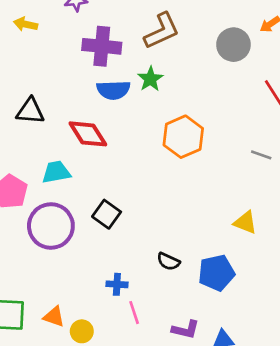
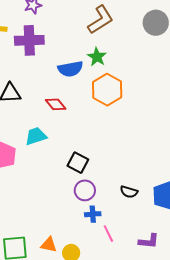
purple cross: (102, 46) -> (29, 40), moved
red diamond: (88, 134) -> (56, 104), size x0.7
orange hexagon: (183, 137) -> (107, 90), moved
purple circle: (51, 226) -> (85, 190), moved, size x0.6

